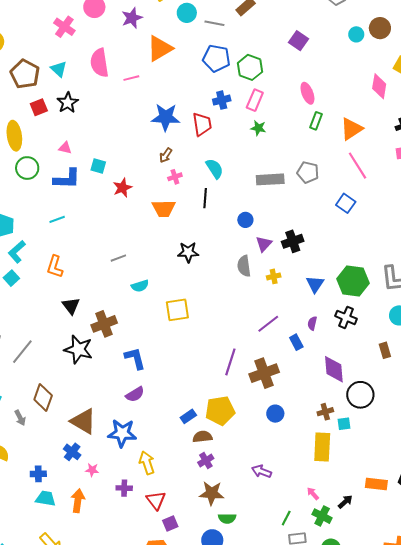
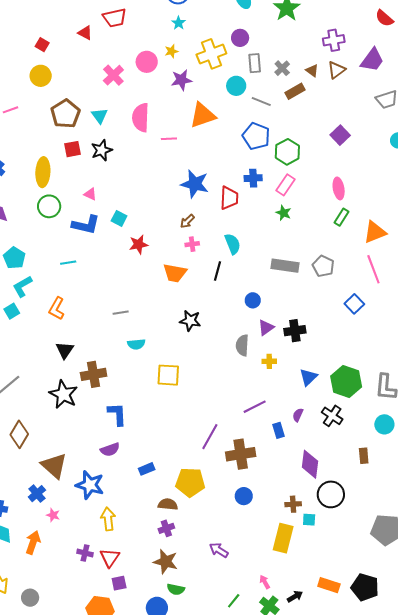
blue rectangle: (188, 416) -> (147, 469), moved
purple cross: (124, 488) -> (85, 553), moved

